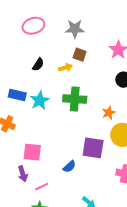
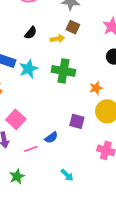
purple square: (93, 148) -> (77, 121), size x0.7
pink square: (32, 152) -> (16, 119), turned 30
pink line: (42, 187) -> (31, 149), moved

